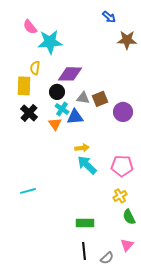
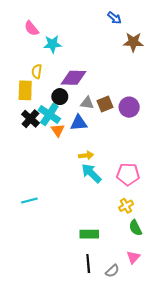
cyan star: (50, 42) -> (52, 44), size x0.7
cyan cross: (62, 109) -> (49, 114), moved, size x1.5
purple circle: (123, 112) -> (129, 107), moved

